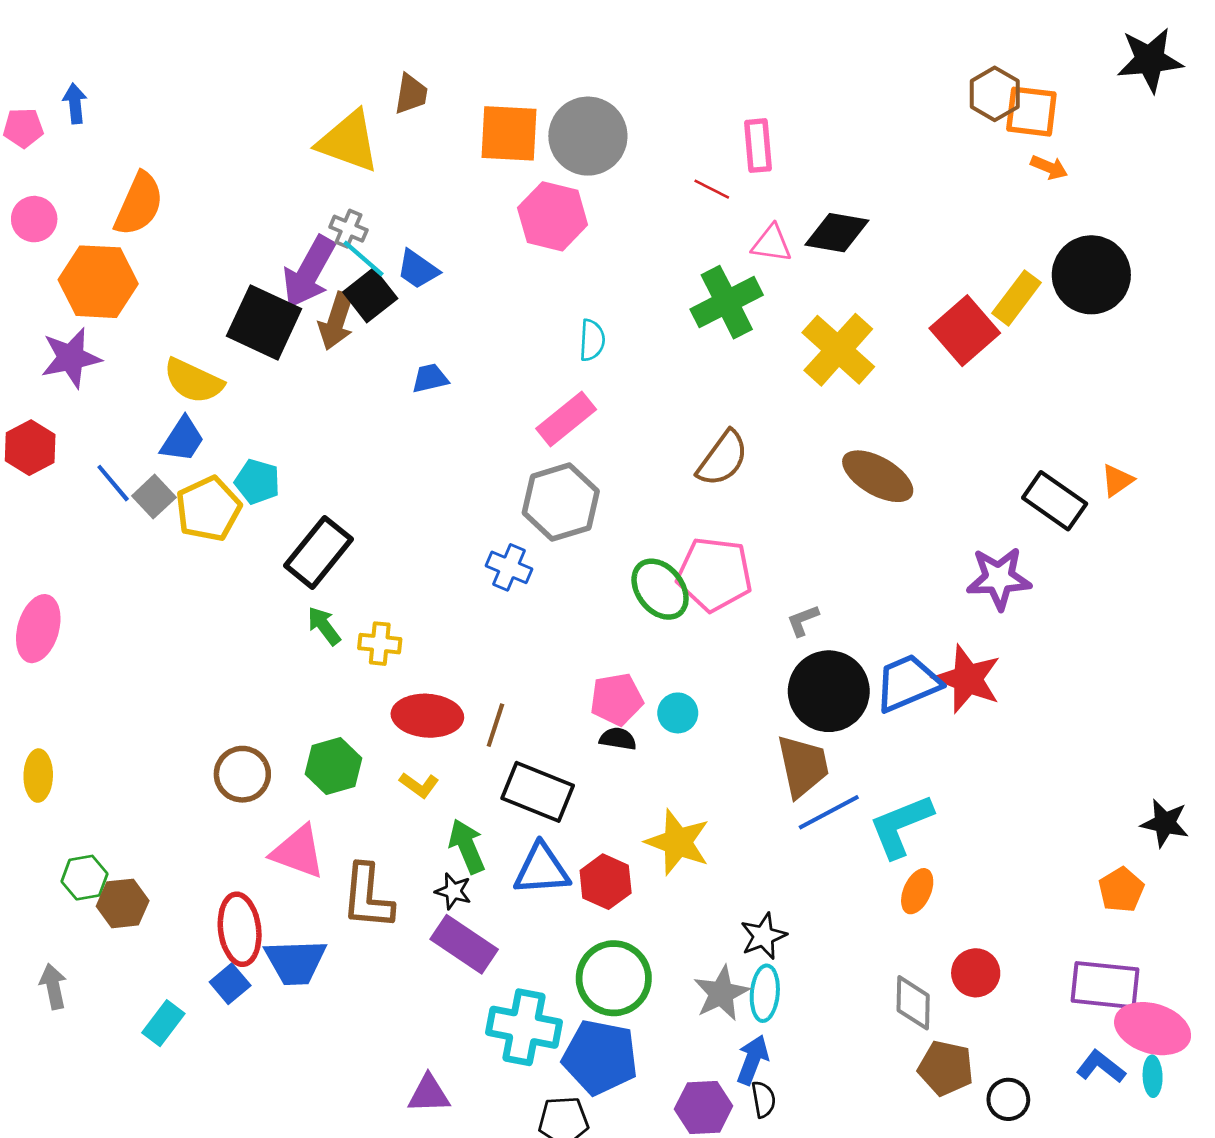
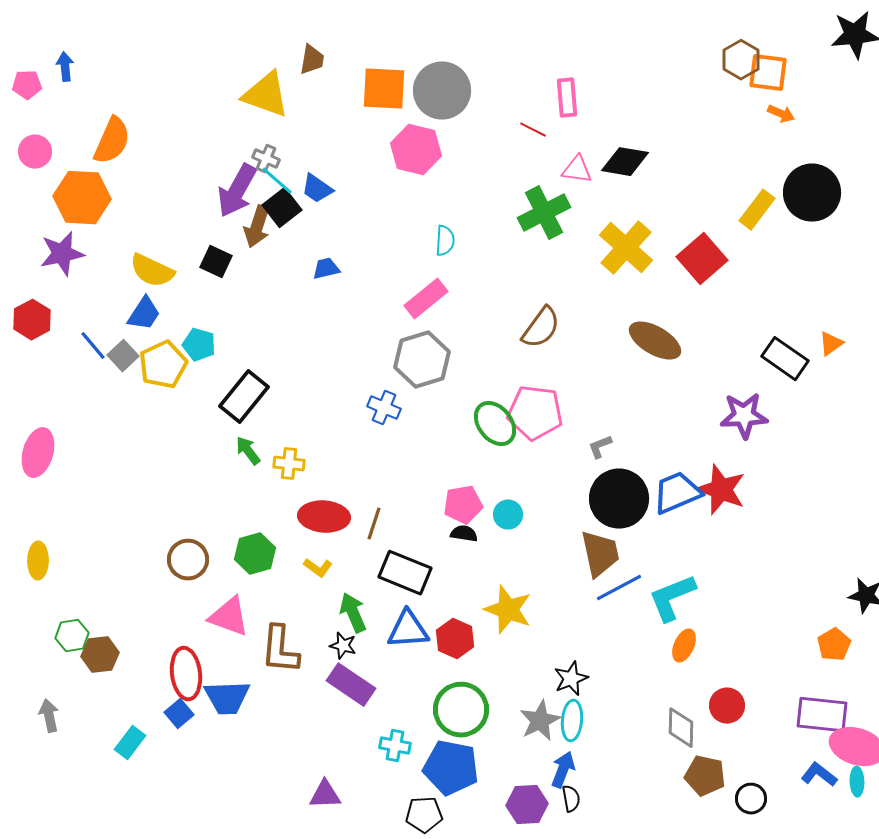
black square: (264, 322) -> (216, 262), moved, size x0.6
red square: (965, 331) -> (702, 259), moved
cyan cross: (524, 1027) -> (395, 746), size x0.6

